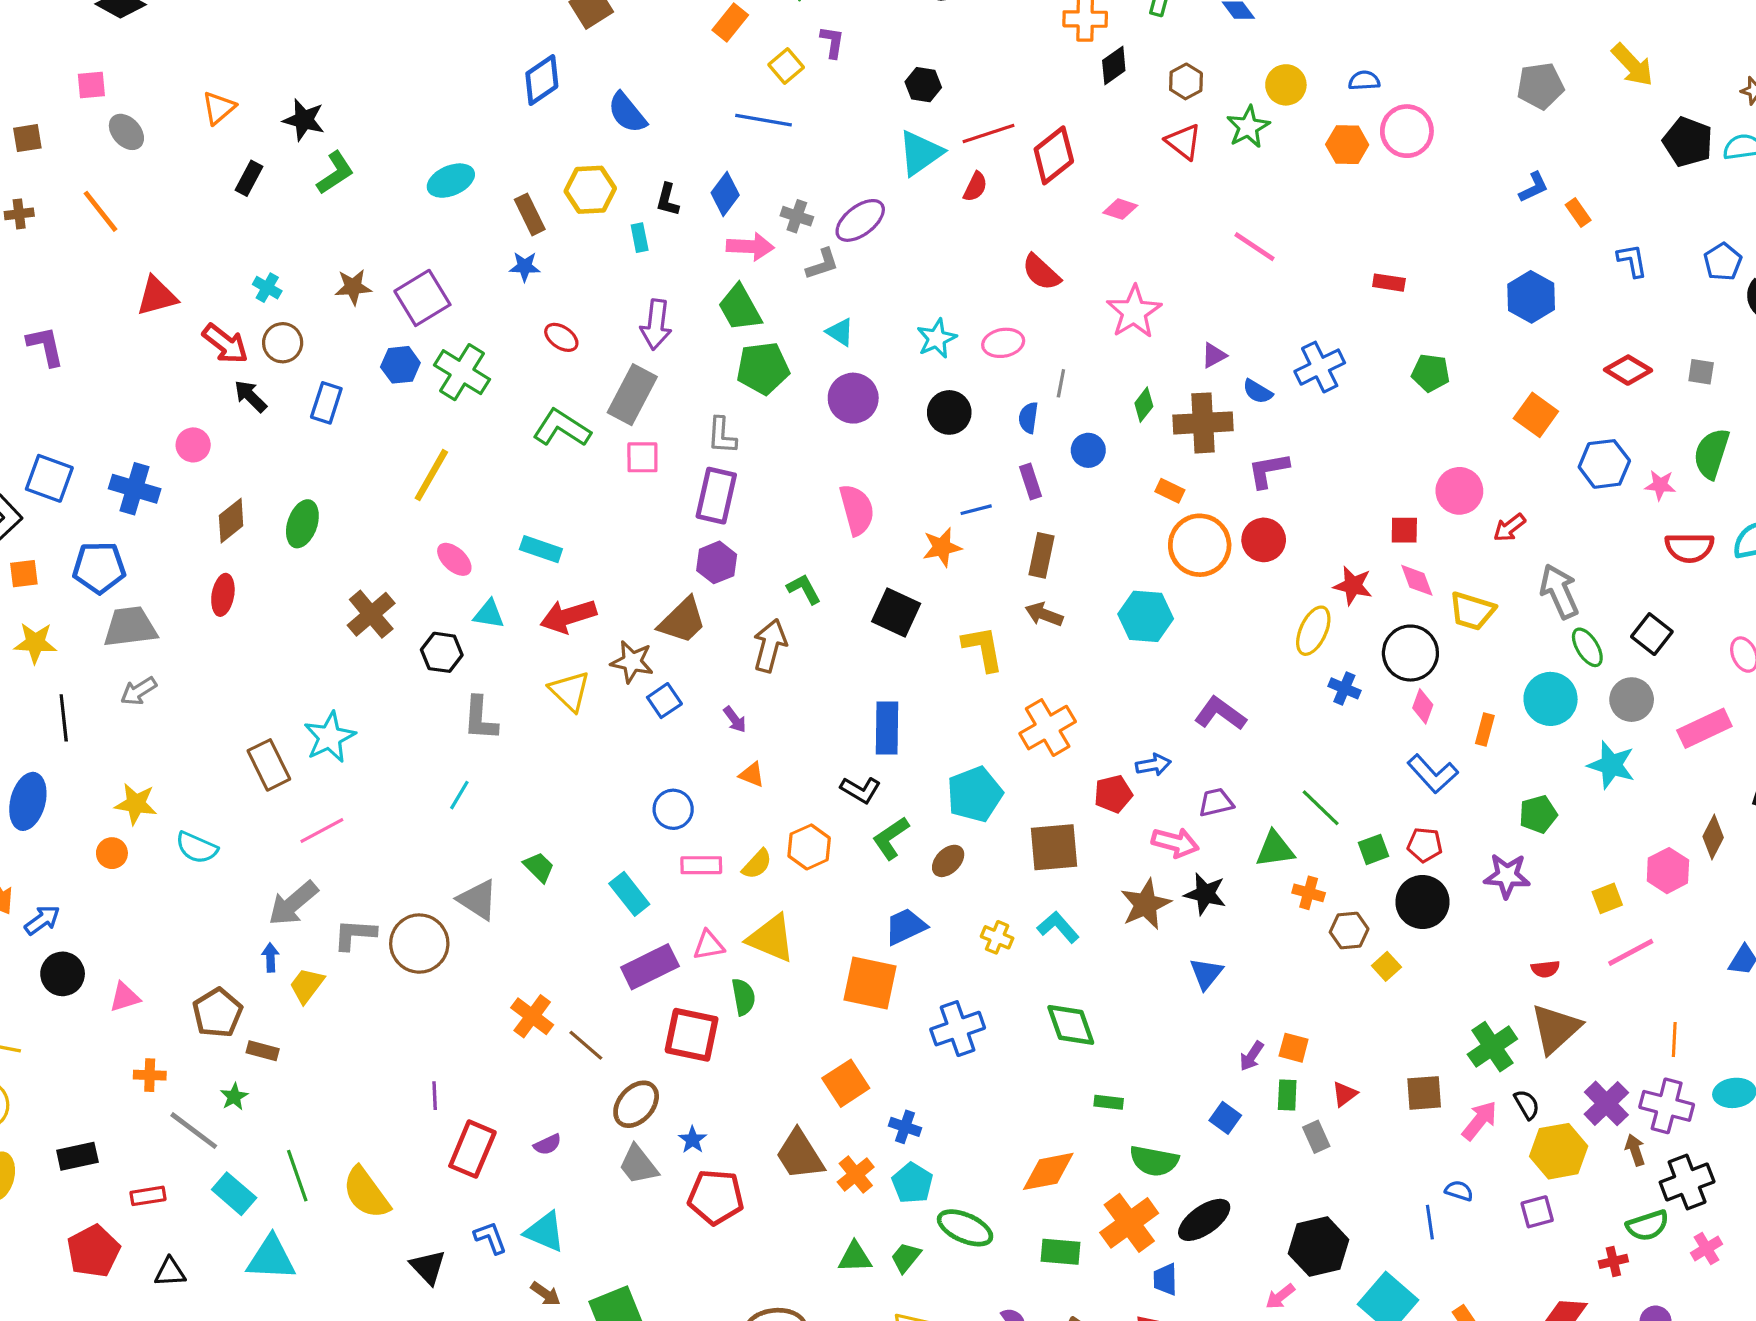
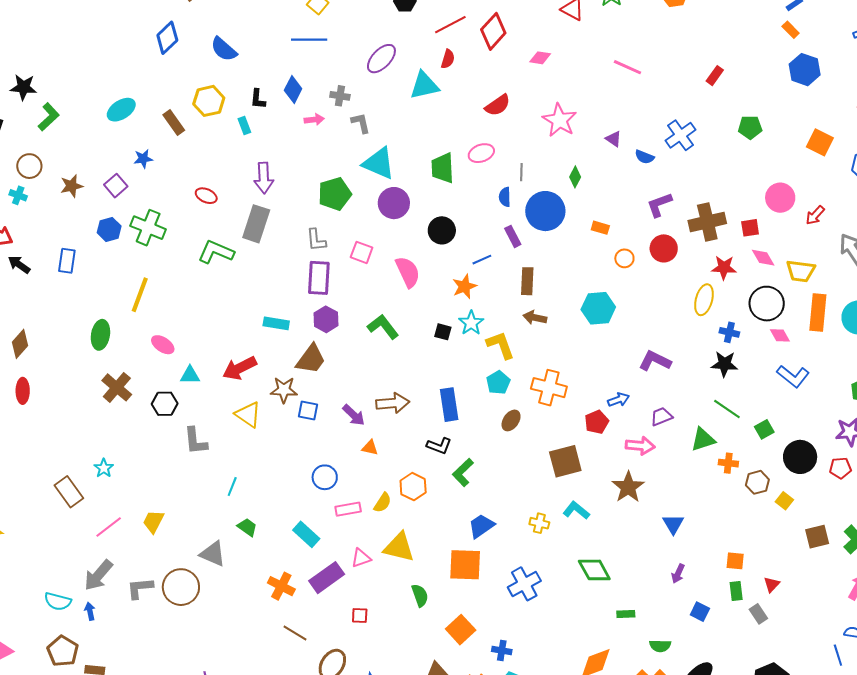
cyan triangle: (920, 153) -> (424, 85), moved, turned 32
orange rectangle: (1578, 212) -> (791, 30), moved
purple ellipse: (860, 220) -> (381, 59), moved
pink arrow: (750, 247) -> (314, 120), size x0.7
gray L-shape: (822, 264) -> (361, 123), turned -75
blue star: (525, 267) -> (143, 159), moved
red semicircle: (1041, 272) -> (498, 105), turned -68
red rectangle: (1389, 283) -> (715, 76), turned -54
purple square: (422, 298) -> (116, 186), size x0.7
green trapezoid: (740, 308) -> (443, 168), moved, turned 36
cyan triangle: (840, 332) -> (379, 163), size x1.8
cyan star: (937, 338) -> (471, 323), moved
brown circle: (283, 343) -> (29, 166), moved
purple triangle: (1214, 355) -> (614, 139), turned -48
black circle: (949, 412) -> (442, 230), moved
brown cross: (1203, 423) -> (707, 222), moved
blue circle: (1088, 450) -> (545, 211), size x1.8
pink square: (642, 457) -> (362, 252), moved, turned 30
green ellipse: (302, 524) -> (100, 335), moved
orange circle: (1200, 545) -> (624, 258), size x0.5
cyan rectangle: (541, 549) -> (276, 323), moved
green L-shape: (804, 589) -> (383, 327), size x1.4
black square: (896, 613) -> (443, 332), size x0.6
brown arrow: (770, 645) -> (393, 403), moved, turned 80
blue square: (664, 701) -> (308, 411), turned -35
pink diamond: (1423, 706) -> (780, 335), turned -40
purple arrow: (735, 720) -> (354, 415), size x1.4
orange cross: (1048, 728) -> (549, 388), turned -36
orange rectangle: (1485, 730) -> (818, 312), moved, size x1.8
cyan star: (330, 737) -> (104, 468), size x0.6
cyan pentagon: (975, 794) -> (498, 383), moved, size x0.7
cyan line: (459, 795) -> (232, 486), moved
red pentagon: (1425, 845) -> (840, 468), moved
cyan semicircle: (197, 848) -> (58, 601), moved
brown ellipse: (948, 861) -> (511, 420), moved
black star: (1205, 894) -> (724, 364), moved
yellow trapezoid: (307, 985) -> (153, 522), moved
green semicircle: (743, 997) -> (420, 595), moved
orange cross: (532, 1016) -> (281, 586), moved
red square: (692, 1035) -> (360, 615), size x0.5
purple arrow: (1252, 1056) -> (678, 574), moved
brown square: (1424, 1093) -> (817, 537), moved
green semicircle: (1154, 1161) -> (660, 646), size x0.7

